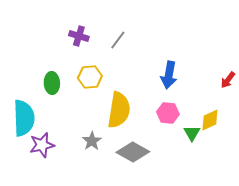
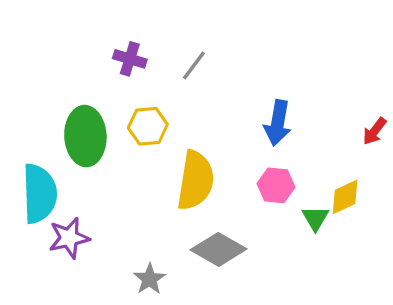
green ellipse: (52, 83) -> (85, 136), size x1.6
gray star: (92, 141) -> (149, 279), moved

